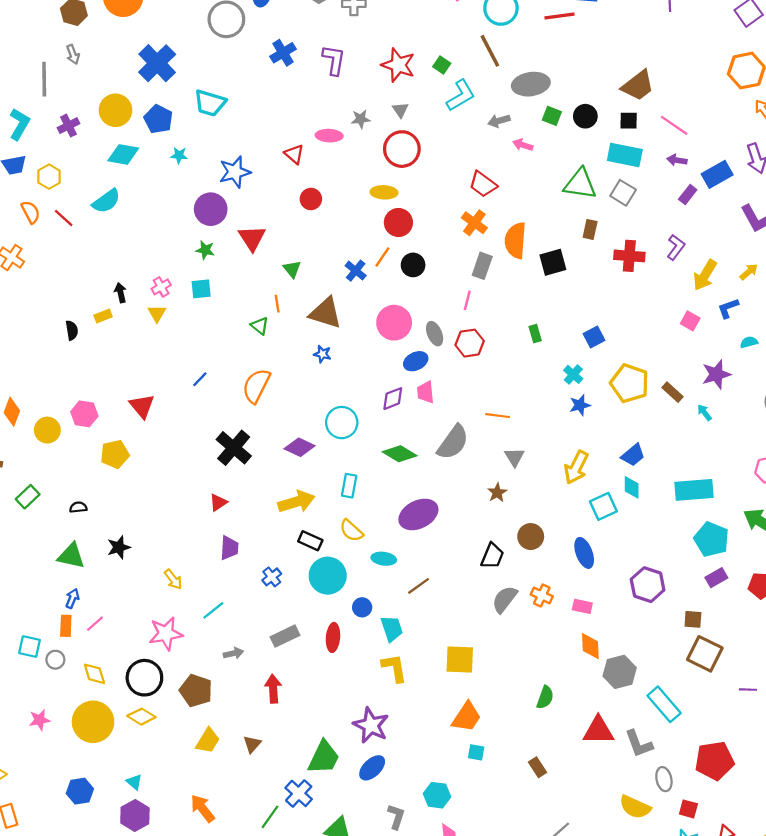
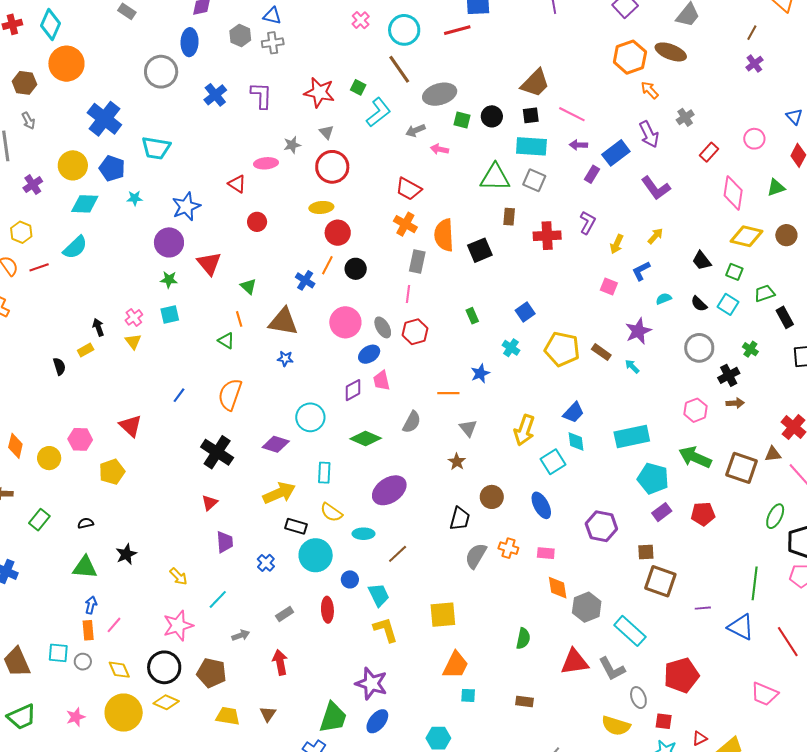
red line: (64, 218) -> (39, 267), turned -54
yellow arrow: (705, 275) -> (617, 244), size x0.7
blue star: (580, 405) -> (480, 373), moved
gray semicircle: (453, 442) -> (412, 422), size x0.7
gray rectangle: (285, 636) -> (285, 614), size x0.7
yellow trapezoid: (208, 741) -> (228, 716), turned -105
brown rectangle: (537, 767) -> (525, 702), turned -42

